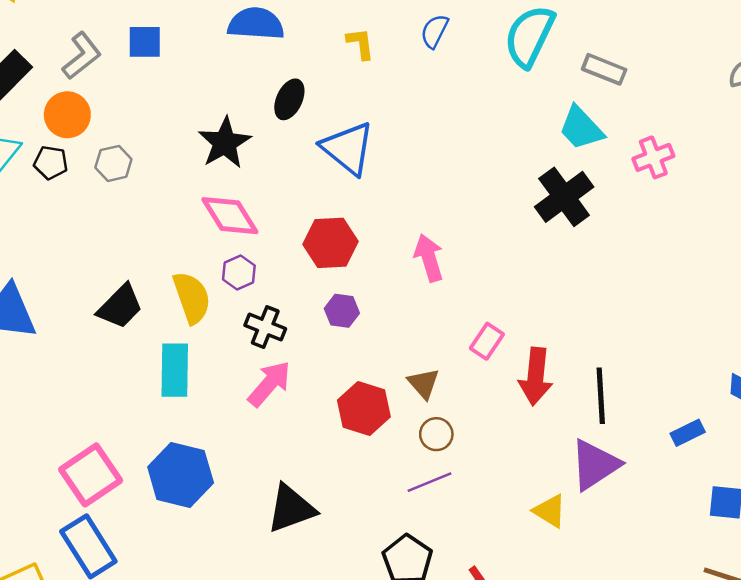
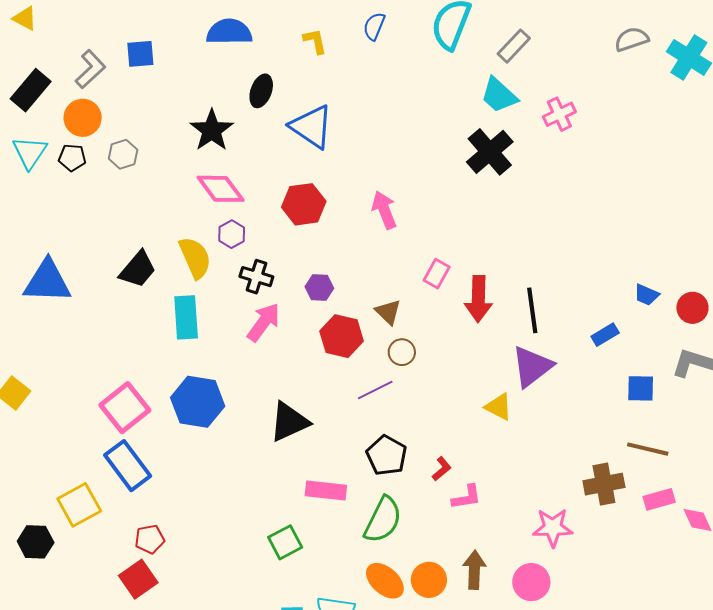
gray rectangle: (604, 69) -> (514, 46), turned -64
purple hexagon: (342, 311) -> (319, 287), moved
purple line: (429, 482) -> (375, 390), moved

